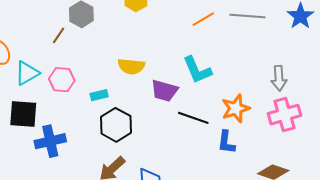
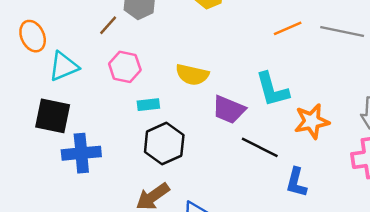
pink hexagon: (62, 80) -> (125, 67), moved
orange star: (236, 109) -> (312, 121), moved

